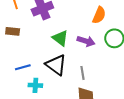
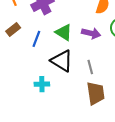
brown rectangle: (13, 31) -> (13, 29), turned -40
blue line: (23, 67) -> (36, 39), moved, turned -49

